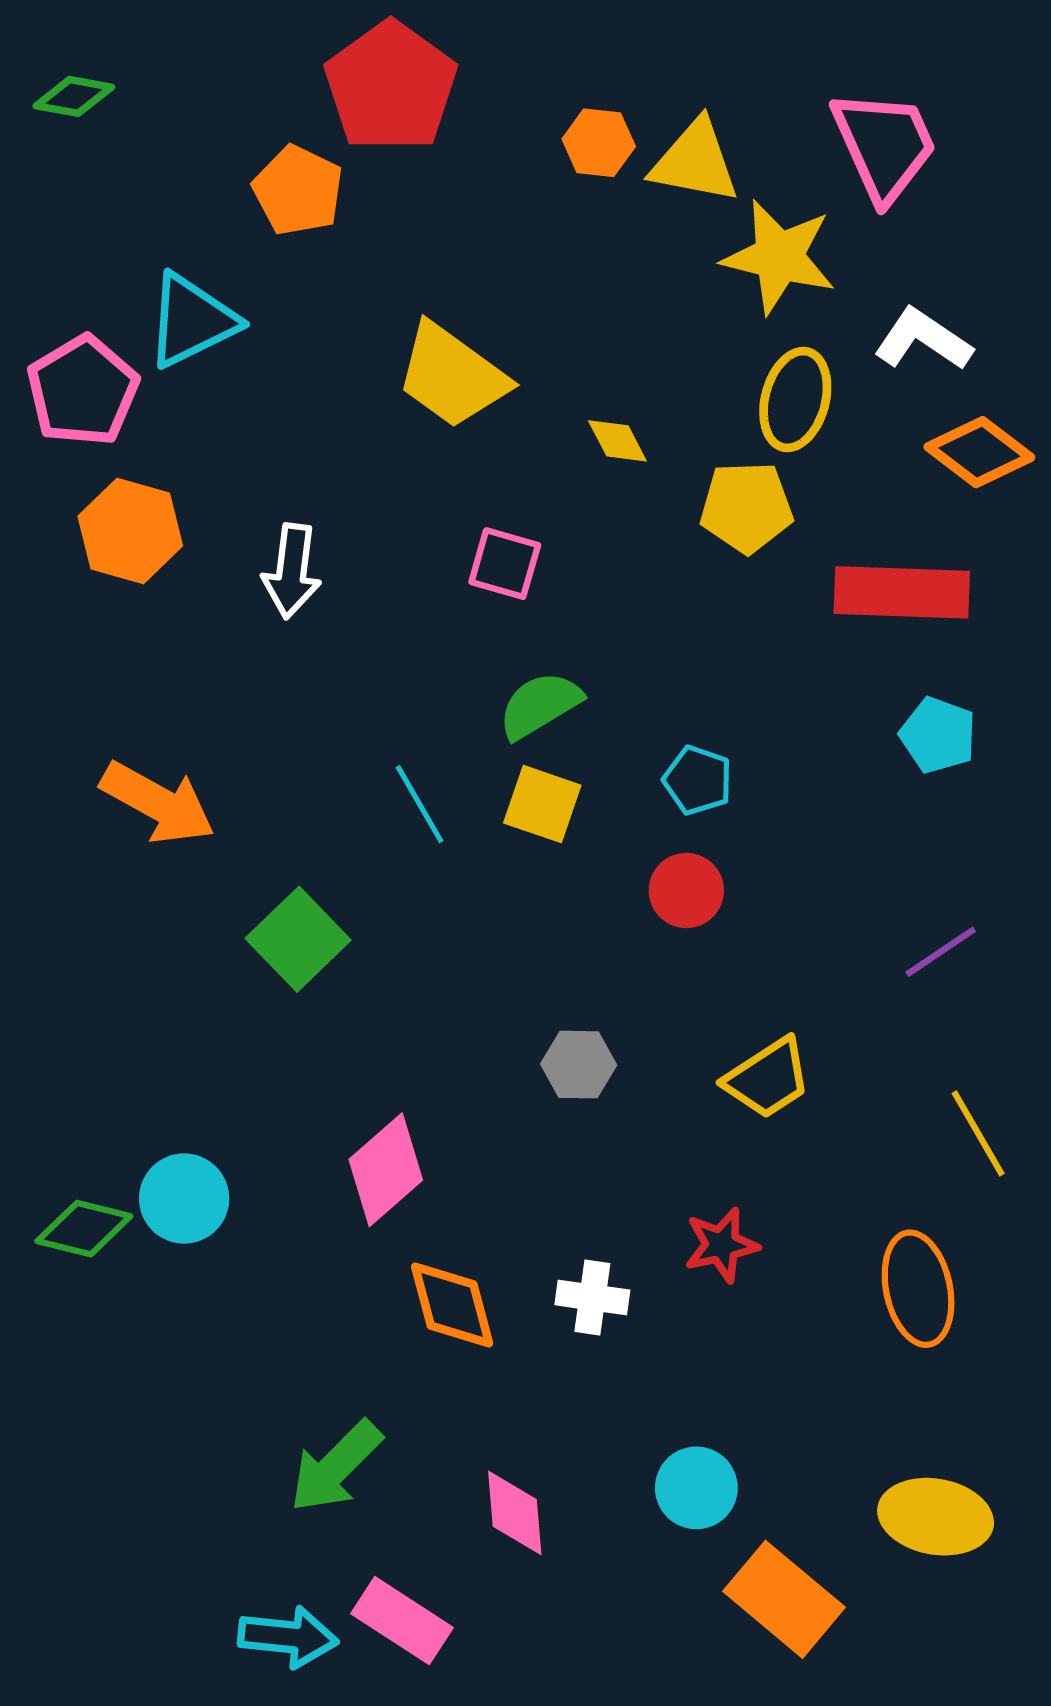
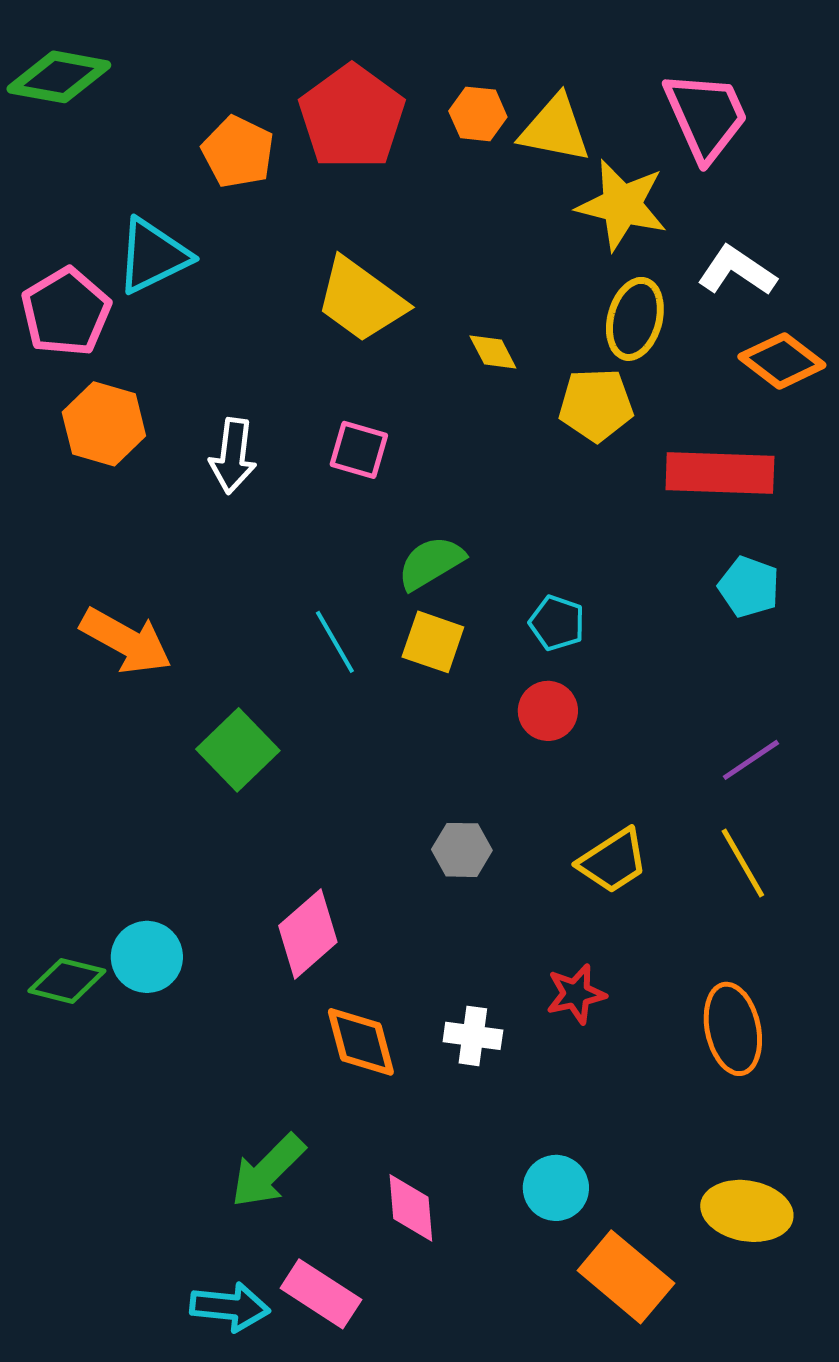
red pentagon: (391, 86) -> (352, 117), moved
green diamond: (74, 96) -> (59, 77), size x1.6
pink square: (505, 564) -> (359, 450), moved
yellow line: (978, 1133) -> (743, 863), moved

